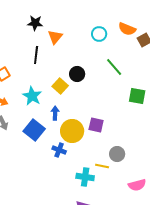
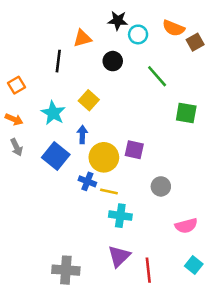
black star: (35, 23) -> (118, 21), moved
orange triangle: (55, 37) -> (82, 38), turned 35
black circle: (77, 74) -> (113, 61), moved
yellow line: (102, 166) -> (109, 192), moved

